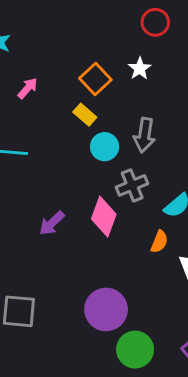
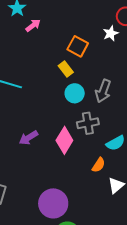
white star: (140, 69) -> (111, 33), moved
orange square: (95, 79) -> (78, 46), turned -30
pink arrow: (28, 88) -> (33, 25), moved

